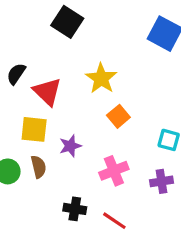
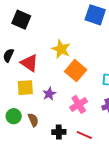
black square: (67, 22) -> (21, 20), moved
orange square: (118, 116) -> (76, 71), size x1.5
brown semicircle: (38, 167) -> (33, 120), moved

